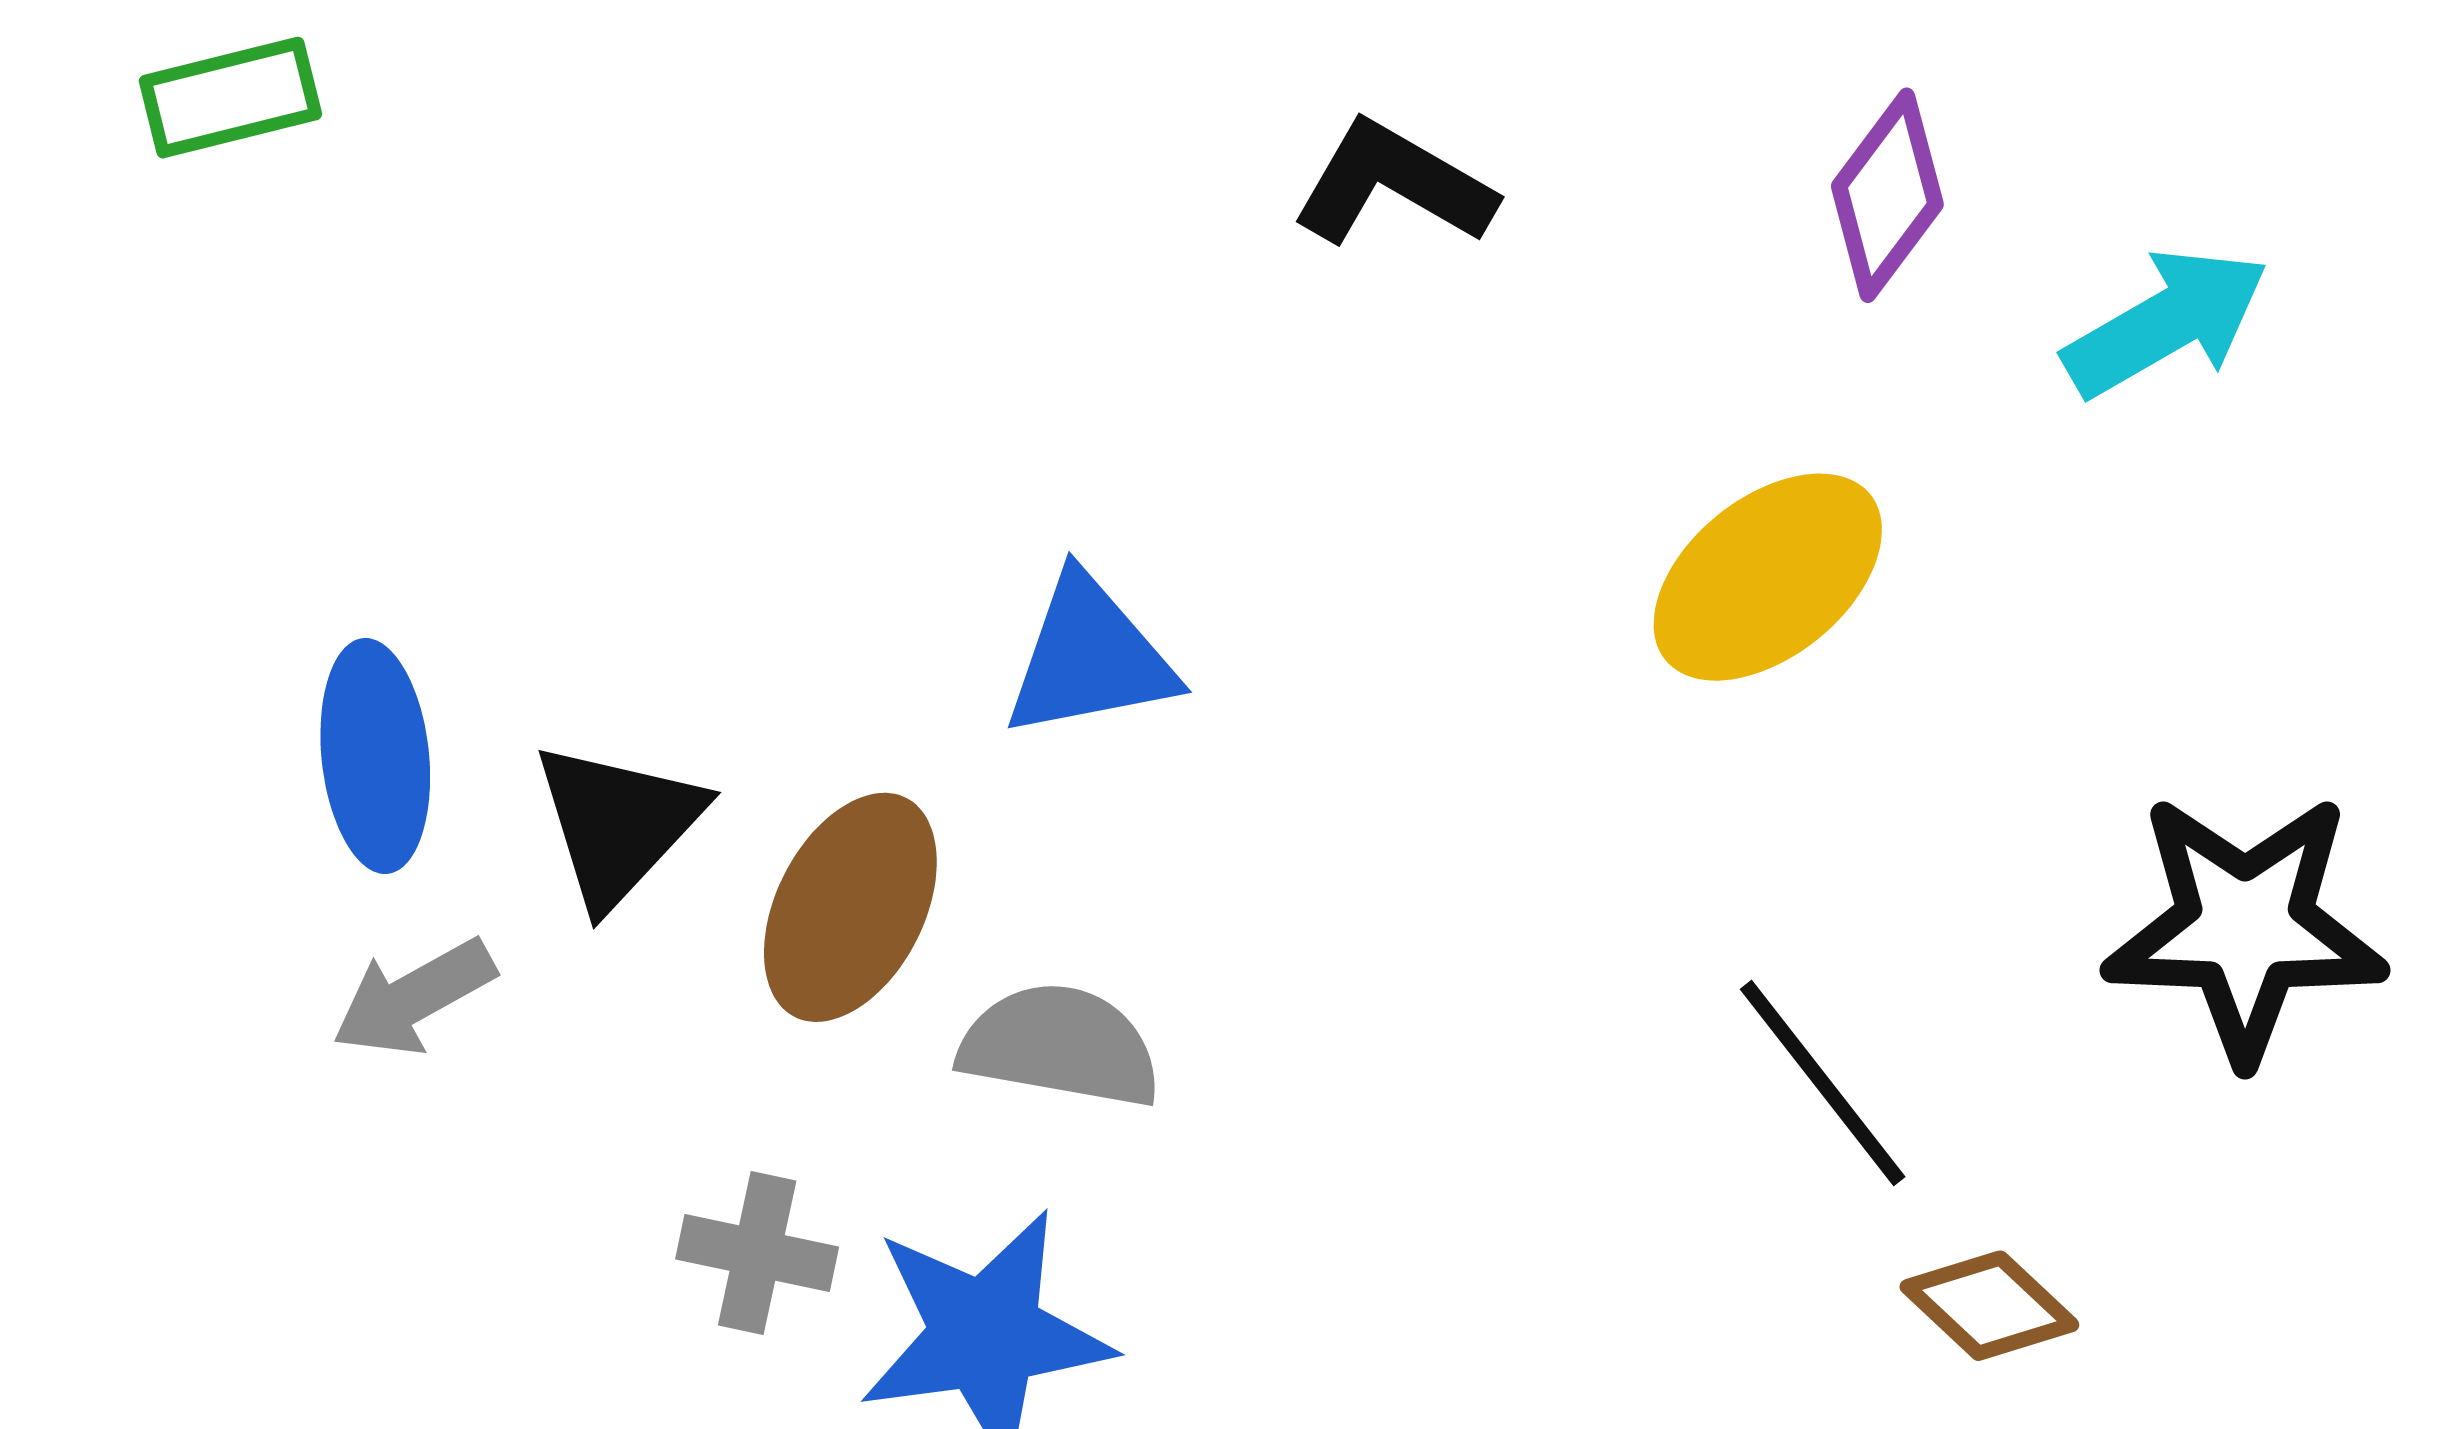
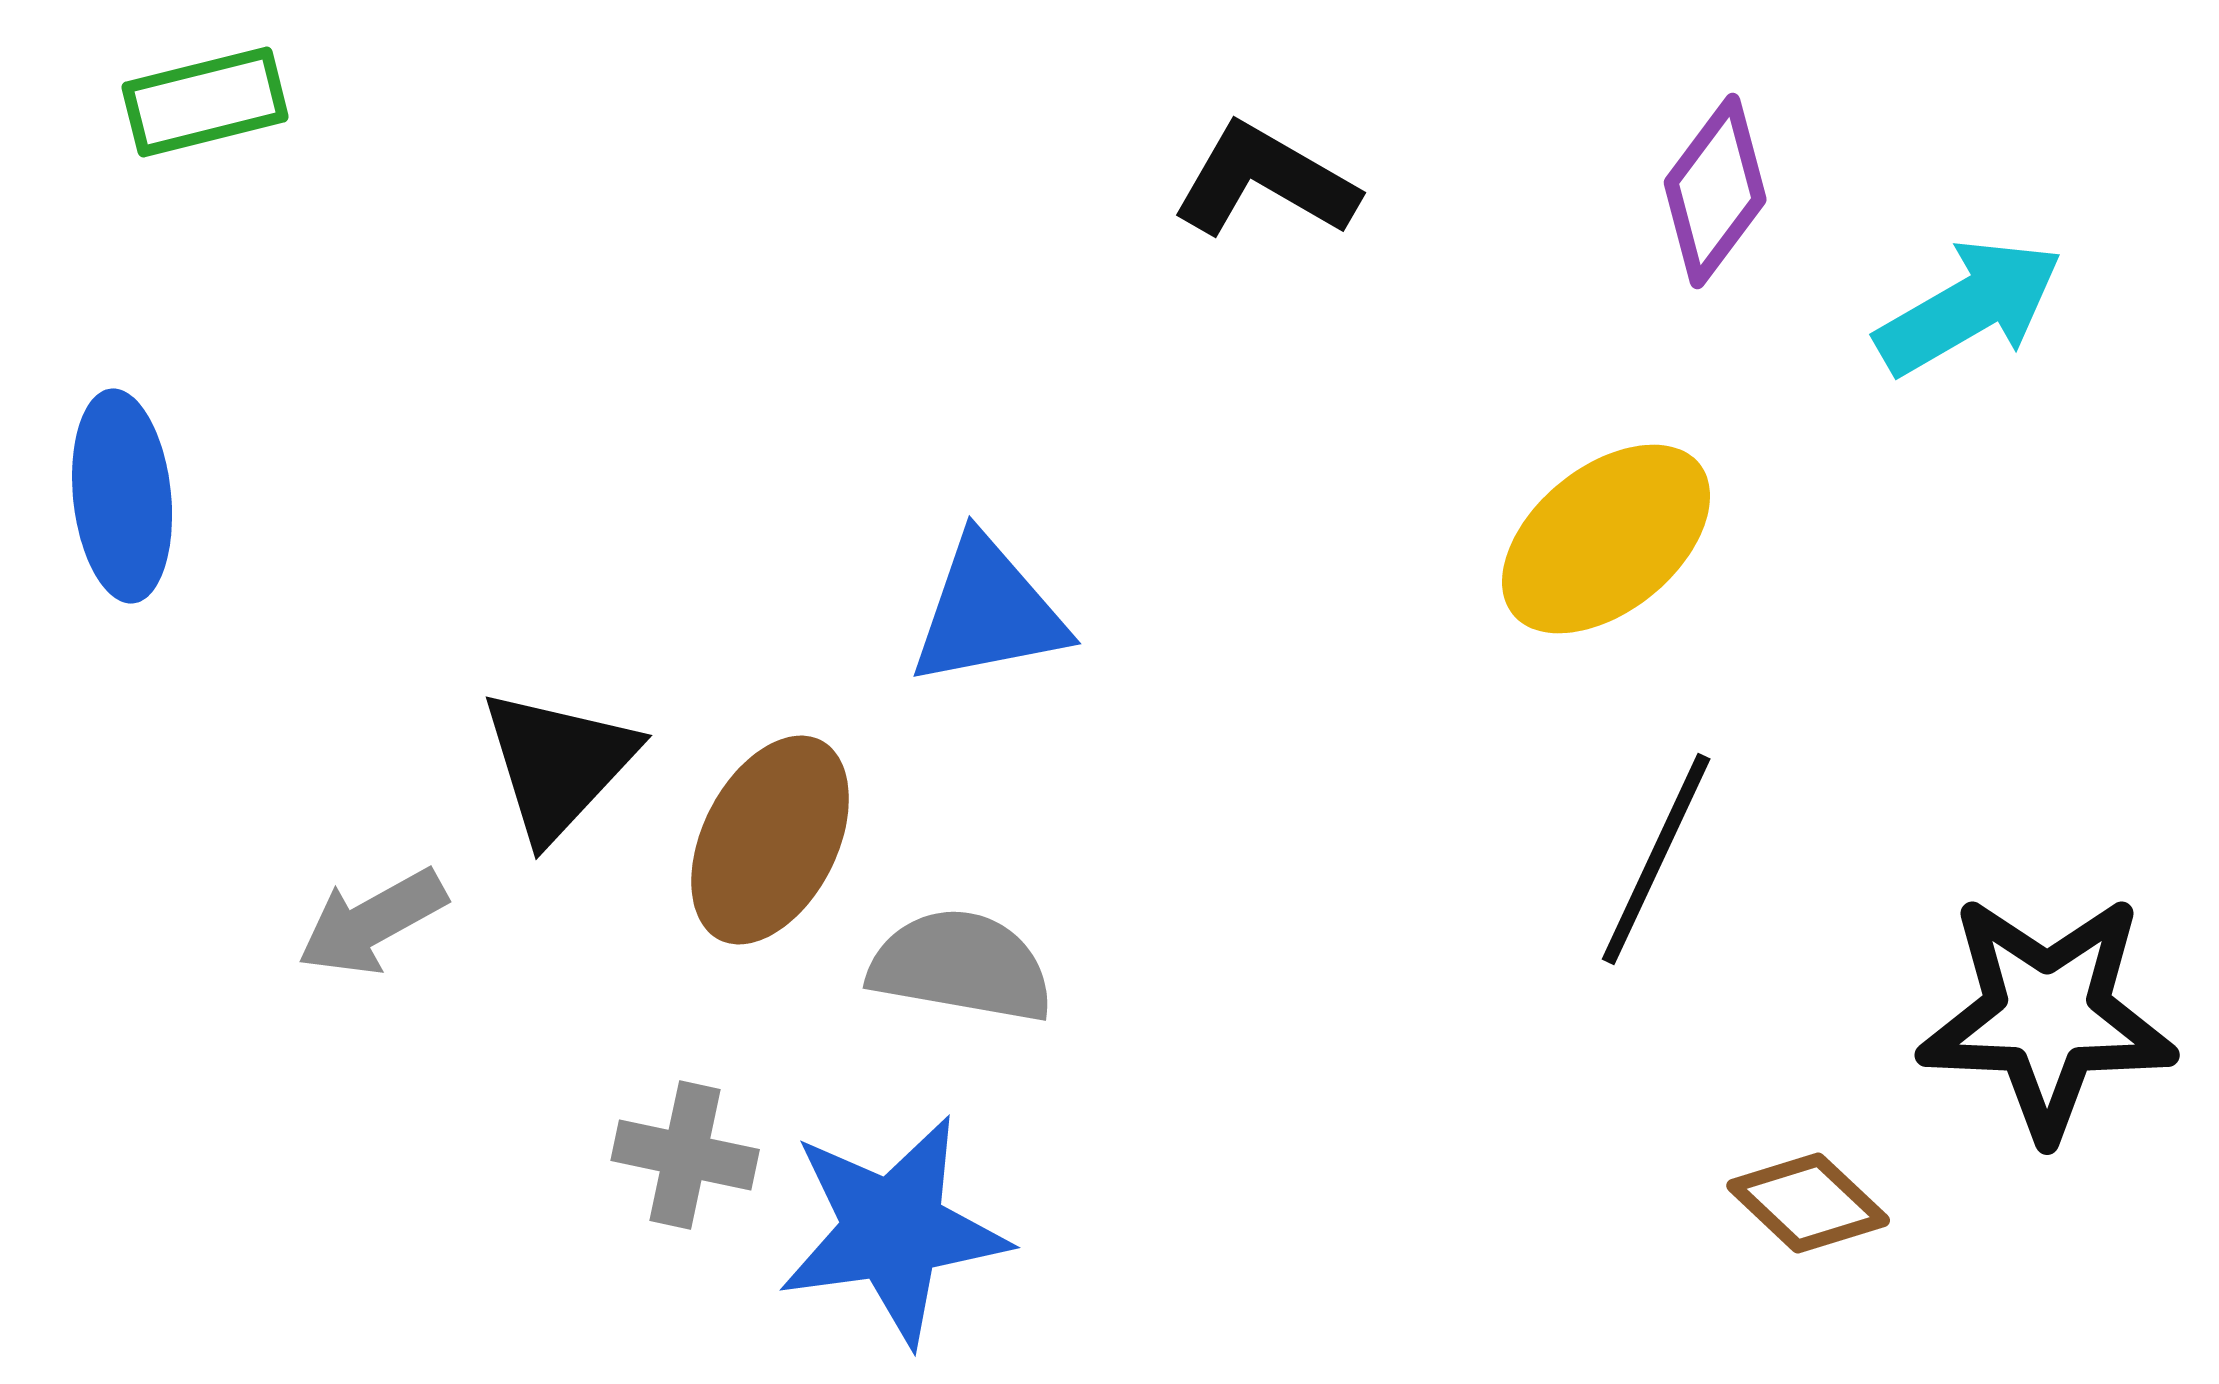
blue ellipse: (375, 756) -> (122, 496), moved
black star: (2245, 927) -> (2047, 1016), moved
black line: (1823, 1083) -> (1656, 859), moved, turned 63

